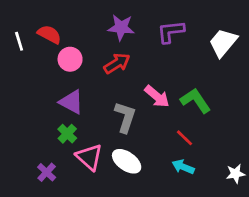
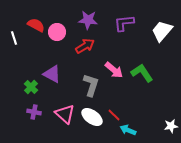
white line: (19, 41) -> (14, 38), moved
pink circle: (70, 59) -> (57, 32), moved
green cross: (67, 134) -> (31, 87), moved
red line: (184, 138) -> (114, 115), moved
cyan arrow: (183, 167) -> (128, 130), moved
purple cross: (47, 172) -> (34, 112), moved, turned -32

